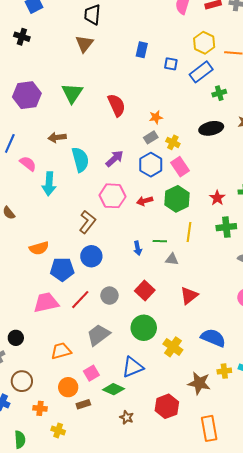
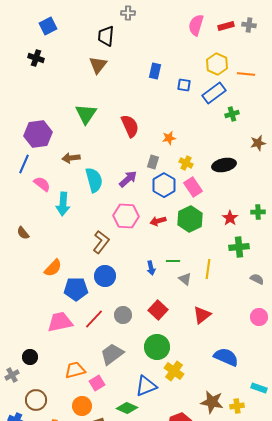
purple hexagon: (27, 95) -> (38, 134), moved
black ellipse: (211, 128) -> (224, 165), moved
gray rectangle: (151, 137) -> (153, 162), moved, turned -40
yellow line: (189, 232) -> (208, 269), moved
orange semicircle: (39, 248) -> (53, 268), turned -30
gray triangle: (172, 259) -> (185, 279), turned 32
yellow cross: (173, 347) -> (174, 371), moved
yellow cross: (224, 371) -> (237, 406), moved
pink square: (91, 373) -> (97, 383), moved

